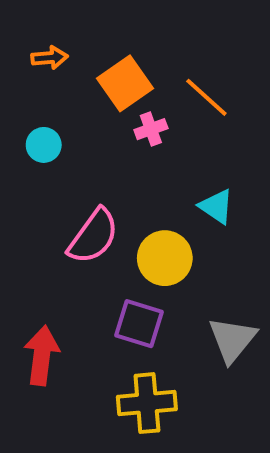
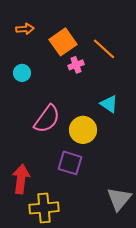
gray triangle: (232, 340) -> (119, 199), moved
yellow cross: (147, 403) -> (44, 208), moved

